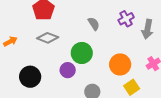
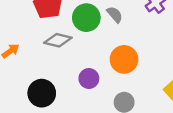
green circle: (82, 53) -> (86, 18), moved
orange circle: (120, 64) -> (124, 59), moved

